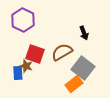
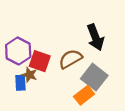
purple hexagon: (23, 20) -> (18, 51), moved
black arrow: (84, 33) -> (95, 37), size x1.6

